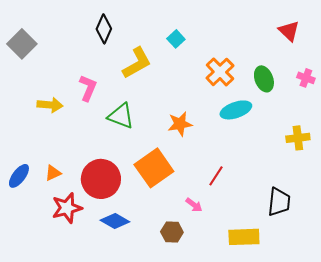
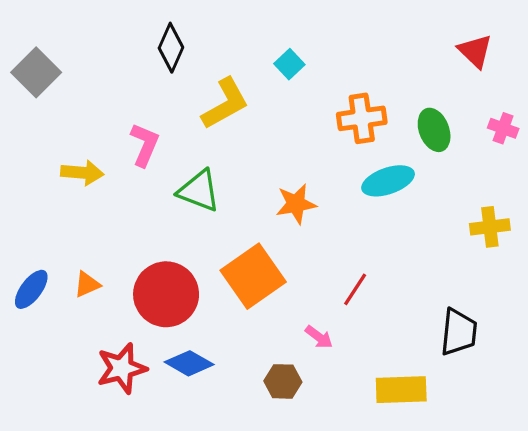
orange cross: (220, 72) -> (362, 118), turned 36
red star: (67, 208) -> (122, 368), moved

